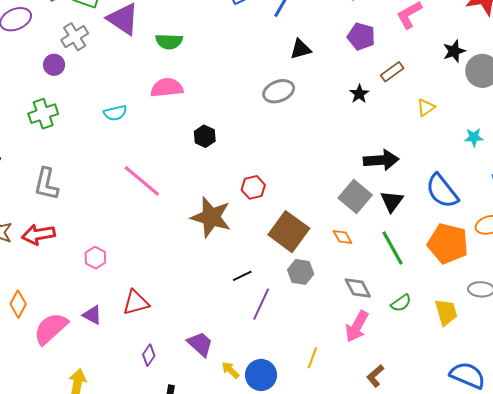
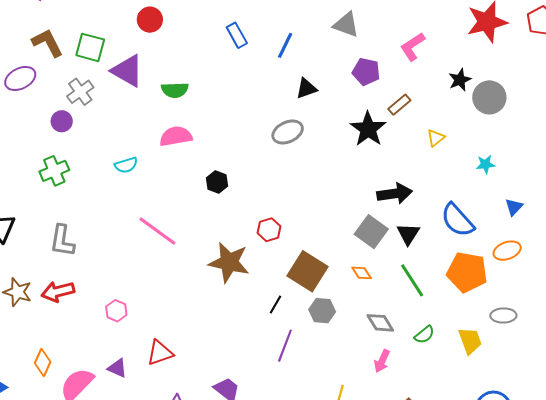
black star: (359, 94) -> (368, 129), size x1.8
black line: (242, 276) -> (276, 305), moved, turned -30
pink arrow: (357, 326) -> (382, 361), size x0.7

